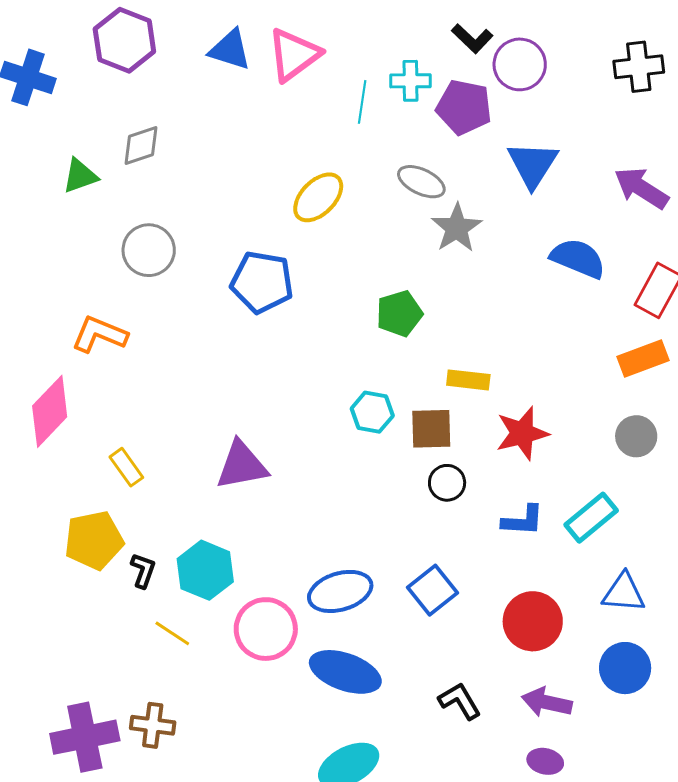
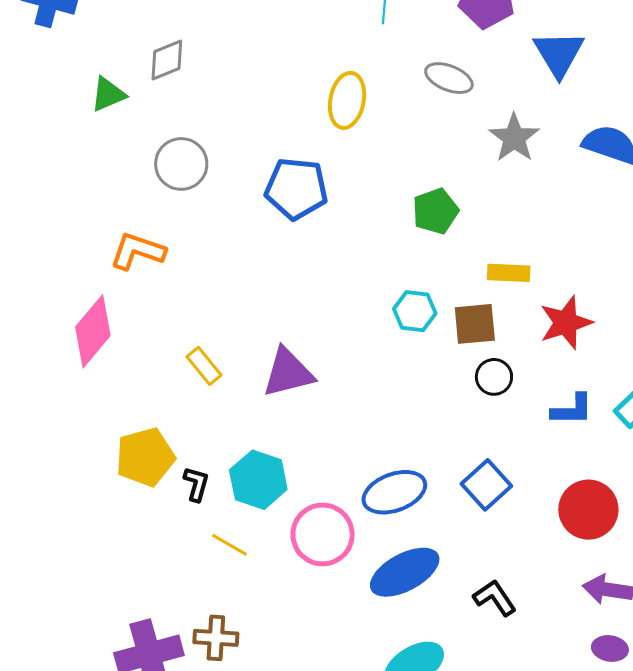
yellow ellipse: (318, 197) -> (347, 100), turned -30
gray star: (457, 228) -> (514, 138), moved
yellow rectangle: (126, 467) -> (204, 366), moved
blue ellipse: (345, 672) -> (405, 572), turned -44
black L-shape: (460, 701) -> (495, 598), moved

